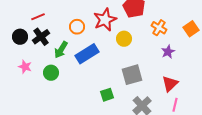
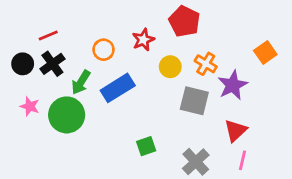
red star: (105, 20) -> (143, 40), size x0.7
orange cross: (159, 28) -> (206, 64), moved
purple star: (168, 52) -> (233, 85), size x1.5
green circle: (51, 73) -> (67, 115), size x1.6
gray square: (132, 75) -> (194, 101), moved, turned 30

